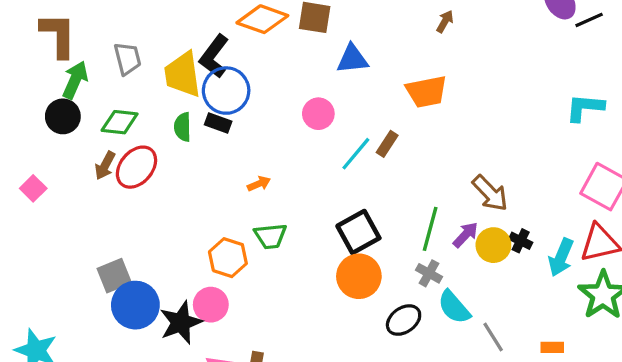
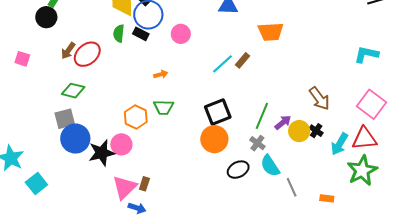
pink circle: (318, 114) -> (181, 34), moved
green diamond: (120, 122) -> (73, 91), moved
pink square: (33, 188) -> (22, 59), turned -35
brown arrow: (490, 193) -> (319, 99), moved

